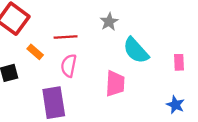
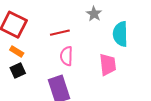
cyan semicircle: (136, 50) -> (120, 34), turned 50
orange rectangle: (35, 52) -> (17, 51), moved

